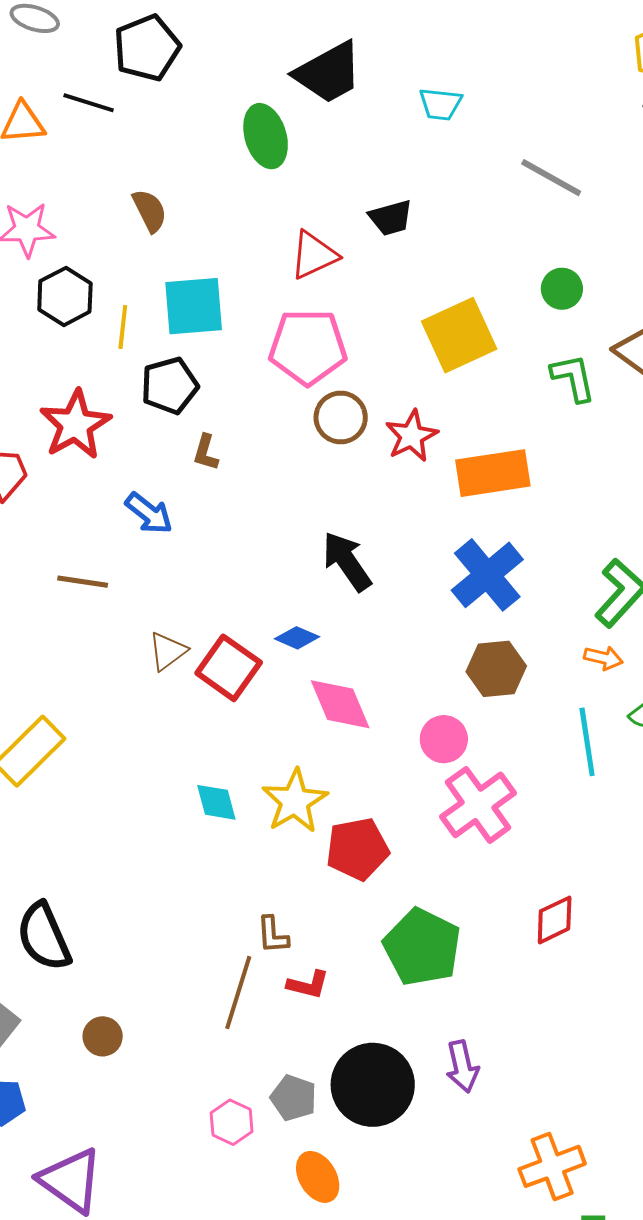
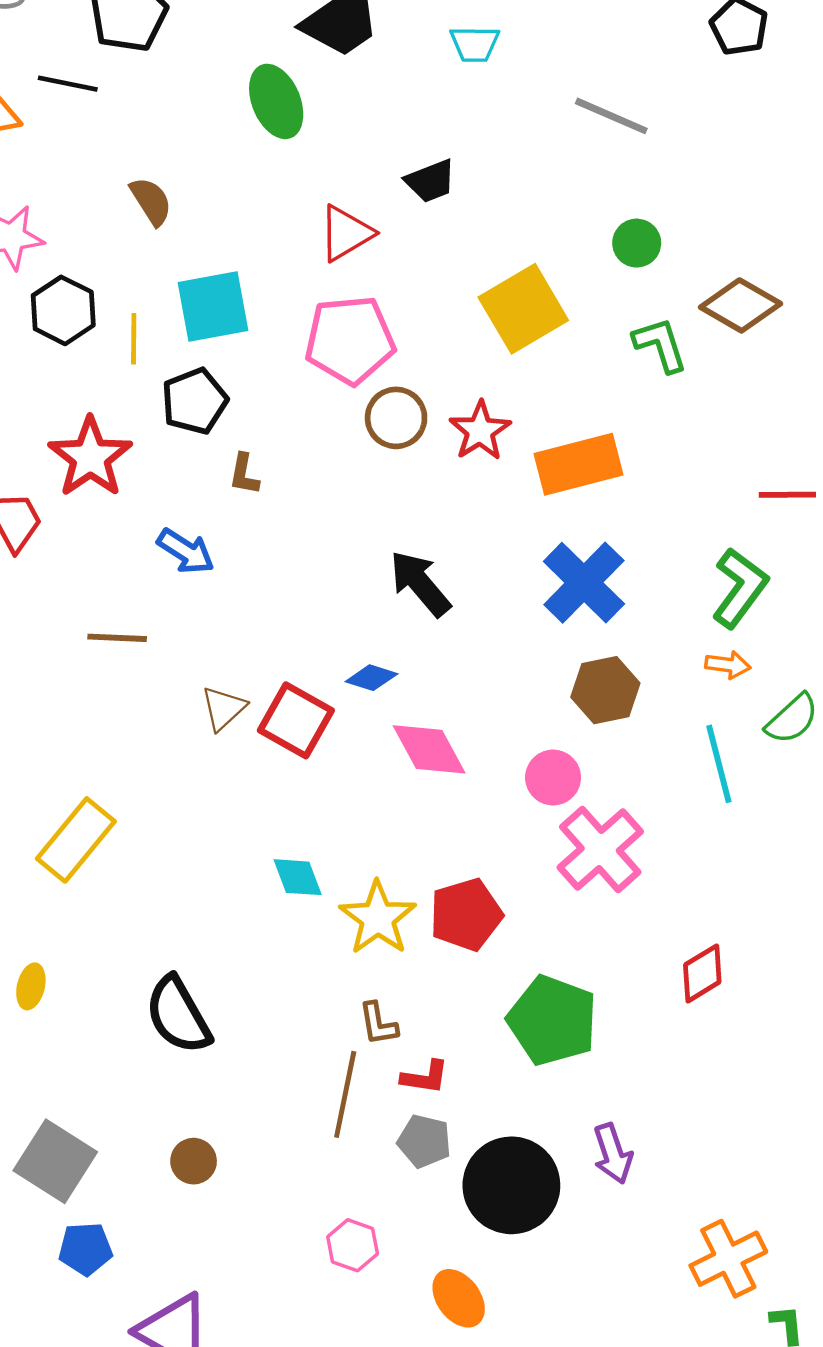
yellow star: (295, 801) -> (378, 918), moved
black semicircle: (44, 937) -> (178, 1015), moved
gray pentagon: (294, 1098) -> (424, 1141), moved

